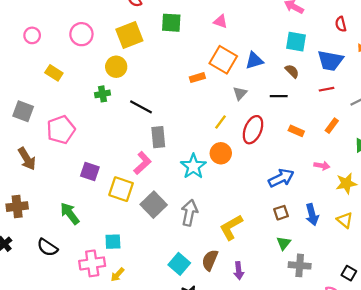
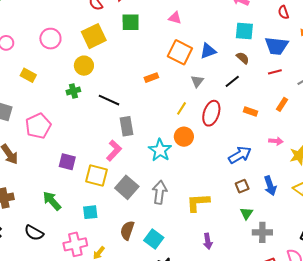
orange rectangle: (197, 78) -> (151, 78), moved
black line: (279, 96) -> (232, 81), turned -35
yellow L-shape: (231, 227) -> (198, 203), turned 30
cyan square: (113, 242) -> (90, 212), moved
brown semicircle: (210, 260) -> (127, 230), moved

